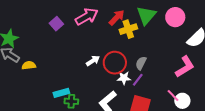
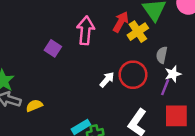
pink arrow: (87, 17) -> (86, 30), turned -40
gray semicircle: (141, 63) -> (162, 55), moved
white star: (124, 78) -> (173, 74), moved

